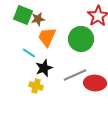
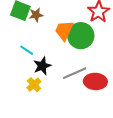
orange trapezoid: (47, 37) -> (64, 30), moved
yellow cross: (36, 86) -> (34, 85), turned 32

